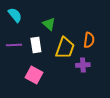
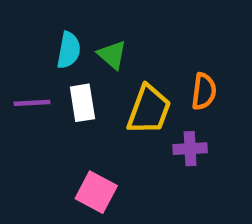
cyan semicircle: (15, 15) -> (69, 50), moved, turned 49
pink square: (34, 75) -> (96, 192), moved

